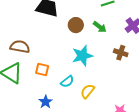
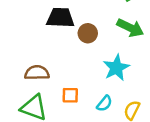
brown circle: (76, 25) -> (88, 33), moved
green arrow: (100, 27) -> (130, 28), size x1.5

